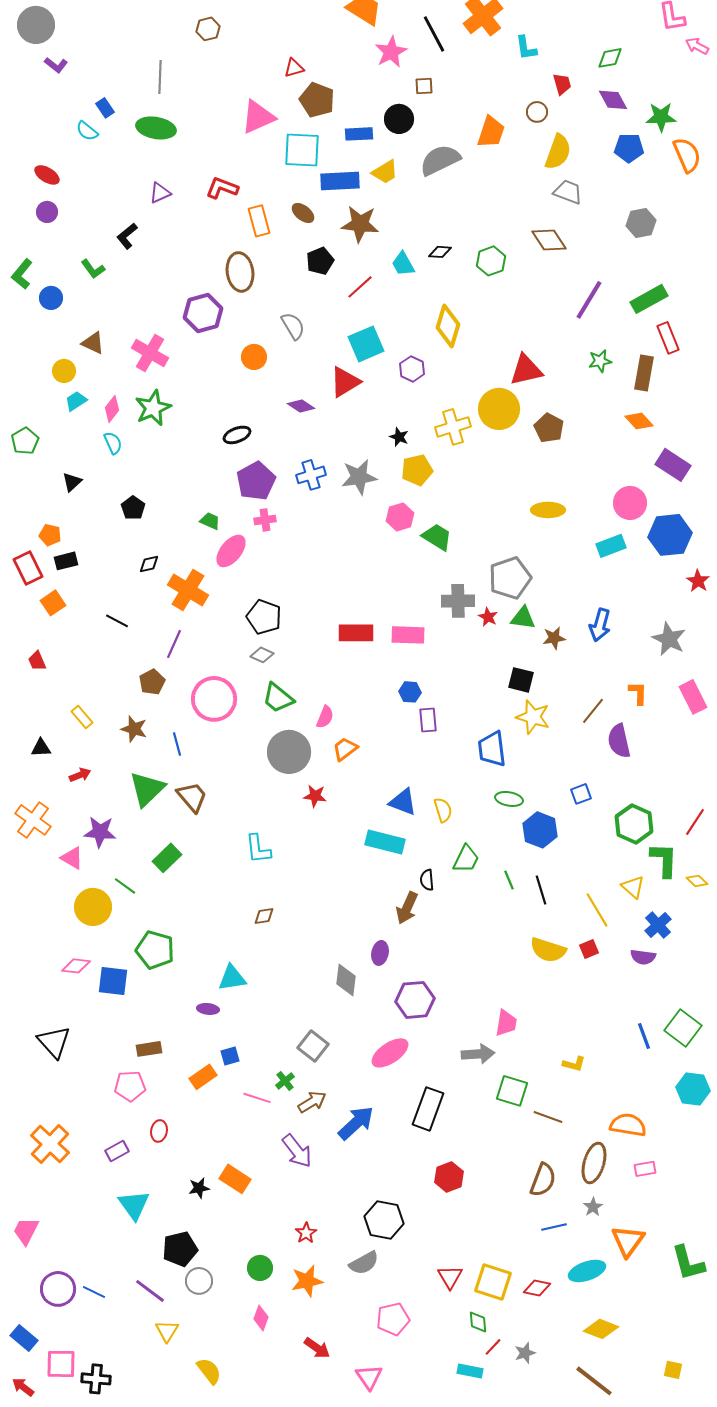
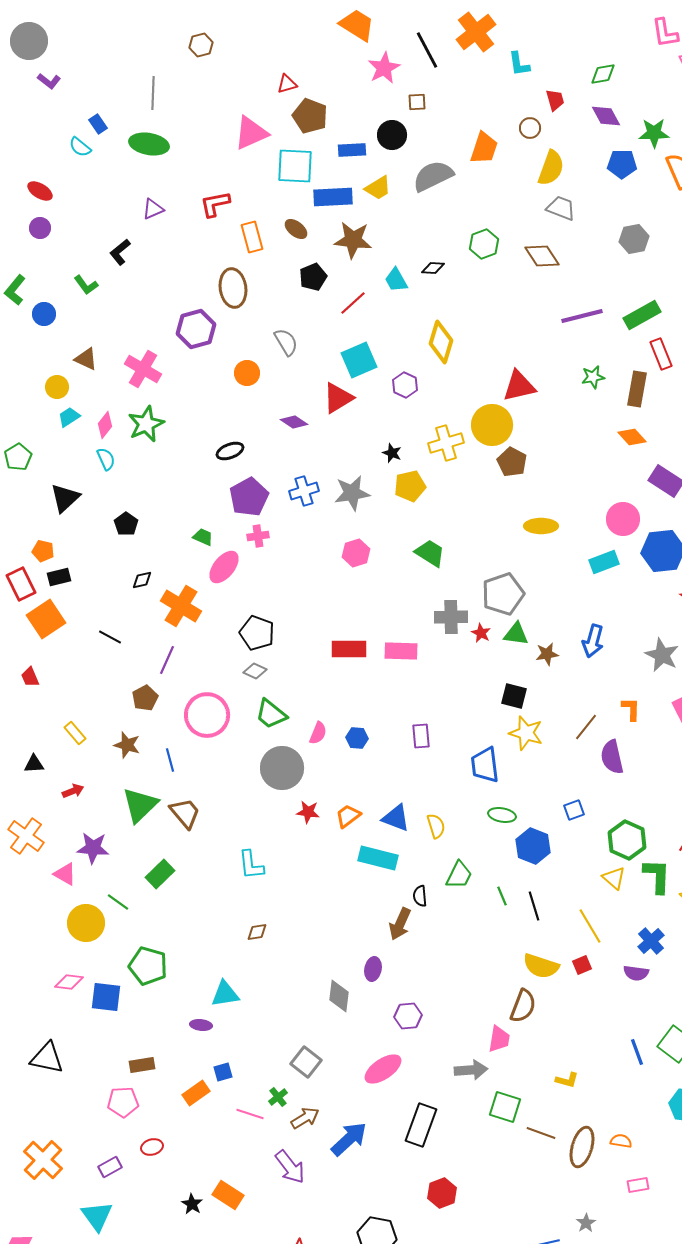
red L-shape: (222, 188) -> (215, 204), turned -32
green hexagon: (491, 261) -> (484, 244), moved
purple line: (589, 300) -> (582, 316), turned 45
brown pentagon: (549, 428) -> (512, 462), moved
black triangle: (72, 482) -> (65, 498), size x1.5
pink hexagon: (400, 517) -> (356, 553), moved
orange square: (53, 603) -> (46, 619), size x1.5
blue hexagon: (410, 692) -> (357, 738), moved
orange trapezoid: (345, 749) -> (348, 816), moved
yellow triangle: (633, 887) -> (614, 878), moved
purple hexagon: (415, 1000) -> (408, 1016), size x0.7
black triangle: (54, 1042) -> (47, 1058), turned -36
orange semicircle: (628, 1125) -> (621, 1141), size x0.6
red ellipse: (159, 1131) -> (152, 1147), turned 65
brown ellipse: (594, 1163) -> (582, 1147), moved
brown semicircle: (543, 1180) -> (523, 1006), moved
black star: (199, 1188) -> (192, 1204), turned -30
cyan triangle: (134, 1205) -> (97, 1216), moved

